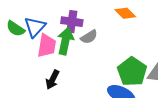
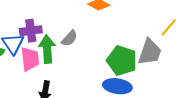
purple cross: (72, 22) -> (31, 31), moved

